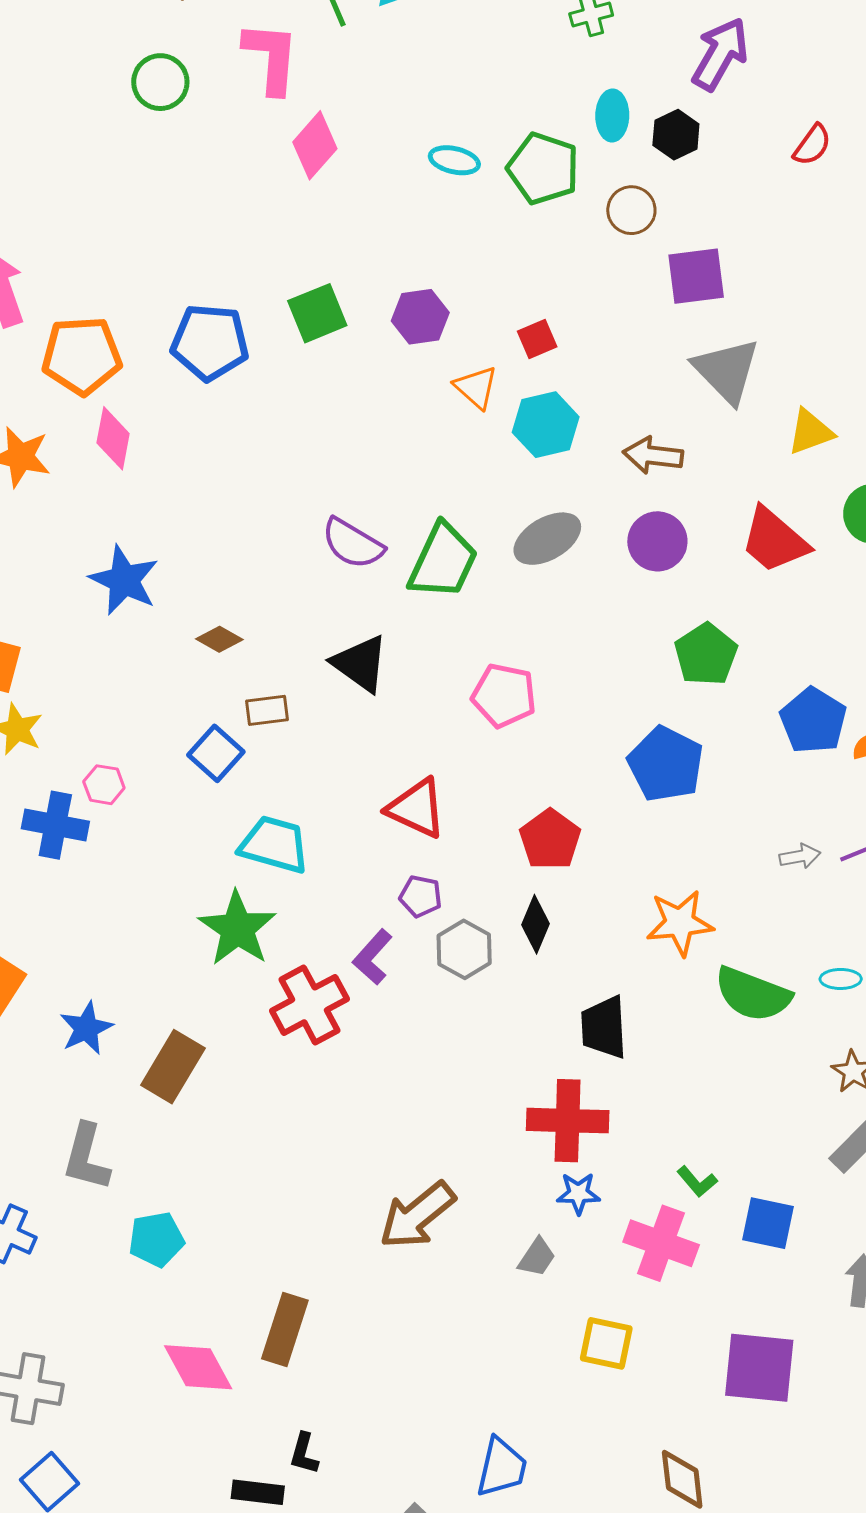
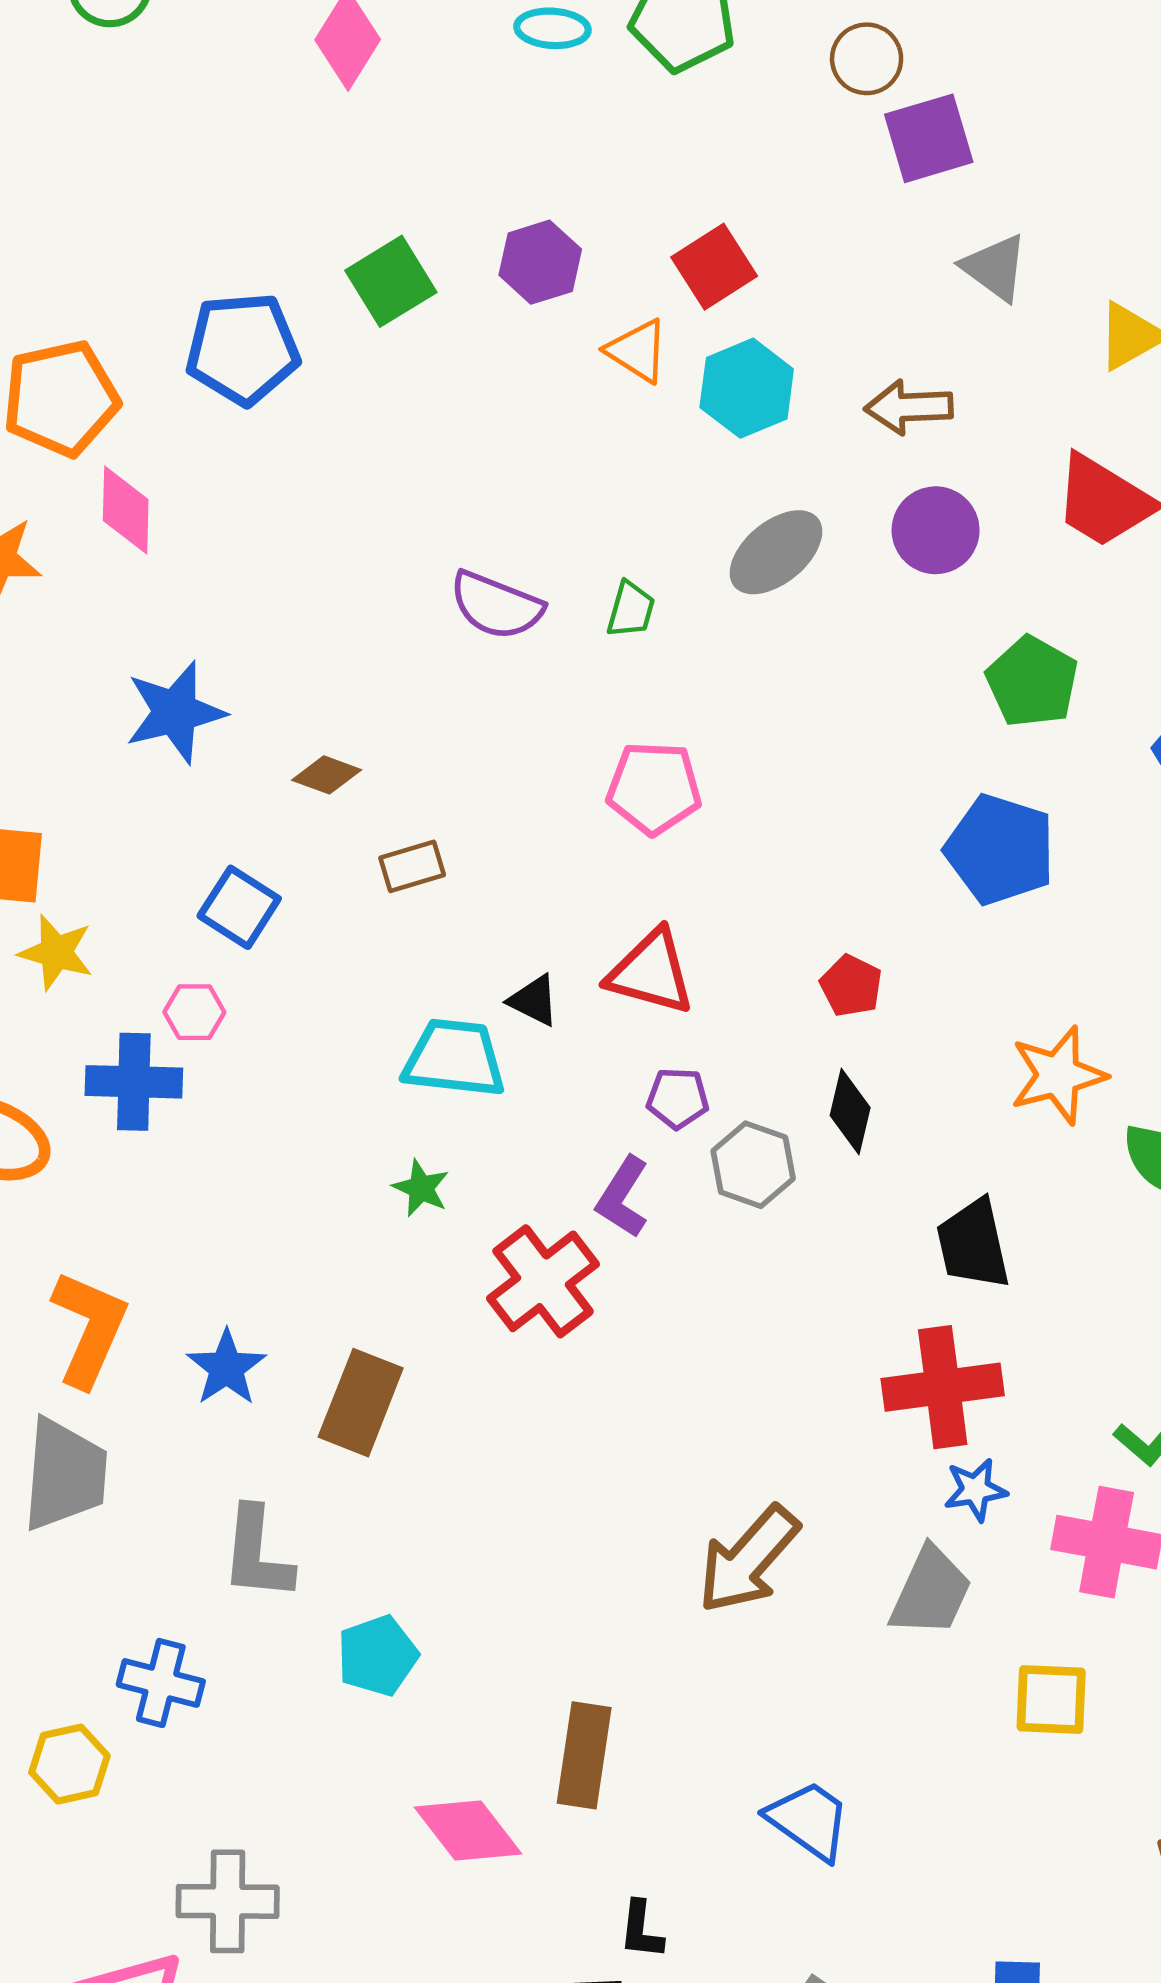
brown circle: (631, 210) -> (867, 59), moved
red square: (537, 339) -> (714, 267), size x1.4
gray triangle: (727, 371) -> (995, 268), size x0.7
green trapezoid: (443, 561) -> (631, 609), size x0.5
blue star: (124, 580) -> (175, 712), turned -30
black triangle: (360, 664) -> (534, 1000), moved, size x0.6
pink pentagon: (504, 696) -> (654, 788), moved
blue square: (216, 753) -> (239, 907), moved
red pentagon: (550, 839) -> (851, 986), size x0.7
green star: (237, 929) -> (421, 1188), size x0.5
gray trapezoid: (537, 1257) -> (931, 1592), size x1.6
blue trapezoid: (502, 1467) -> (809, 1820), moved, turned -58

